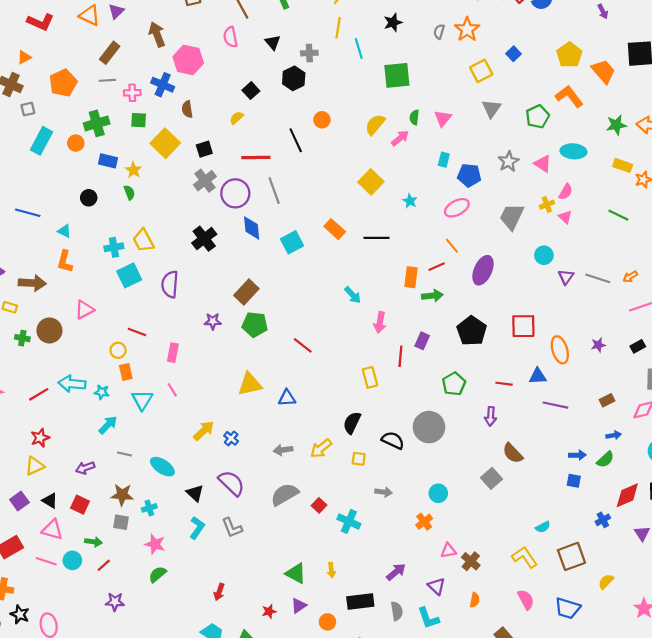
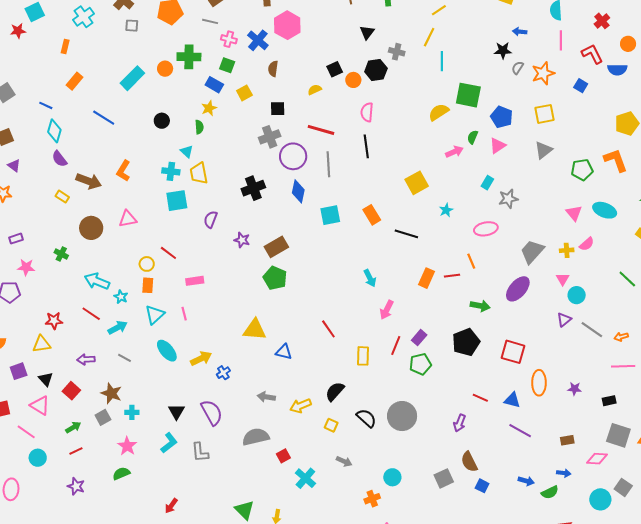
black star: (393, 22) -> (503, 50), moved
pink semicircle: (230, 37) -> (367, 112), moved
blue square: (513, 54) -> (581, 86), moved, turned -32
orange circle: (322, 120) -> (353, 80), moved
yellow semicircle: (375, 125) -> (439, 112), moved
black line: (296, 140) -> (366, 146), moved
cyan rectangle: (42, 141) -> (132, 78), moved
yellow square: (165, 143) -> (244, 93), size x0.6
blue rectangle: (108, 161) -> (214, 85), moved
gray star: (509, 161) -> (508, 199), moved
blue pentagon: (469, 175) -> (502, 117), moved
pink triangle: (565, 217) -> (563, 279), moved
cyan triangle: (64, 231) -> (187, 151), moved
cyan circle: (544, 255) -> (577, 295), moved
purple ellipse: (483, 270) -> (518, 289), moved
purple semicircle: (170, 284) -> (211, 219), size x0.7
green arrow: (432, 296) -> (480, 306), moved
purple star: (213, 321) -> (242, 240), moved
green cross: (22, 338) -> (61, 254), moved
red line: (303, 345) -> (328, 329), moved
pink rectangle: (173, 353) -> (195, 281), turned 54
green pentagon: (454, 384) -> (420, 364), moved
red line: (39, 394) -> (91, 314), moved, turned 48
cyan ellipse: (162, 467) -> (167, 351), moved
blue square: (574, 481) -> (482, 486), moved
gray square: (121, 522) -> (103, 417), turned 35
green arrow: (93, 542) -> (73, 427), turned -56
cyan circle: (72, 560) -> (38, 458), moved

